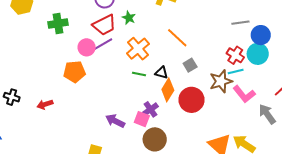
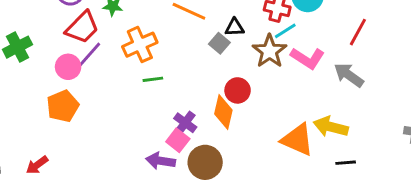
orange cross: (138, 49) -> (140, 45), turned 35
black triangle: (161, 73) -> (234, 27), moved
orange diamond: (168, 90) -> (223, 112), moved
red circle: (192, 100) -> (238, 90), size x0.7
pink square: (142, 119) -> (178, 140), turned 35
purple arrow: (115, 121) -> (161, 161), moved

